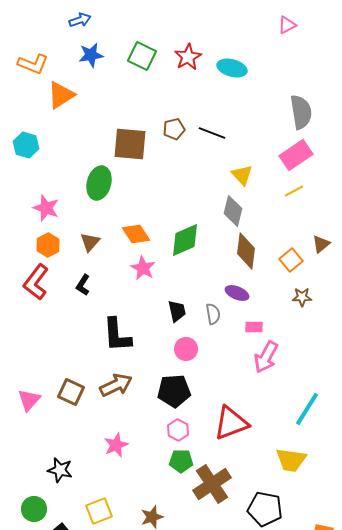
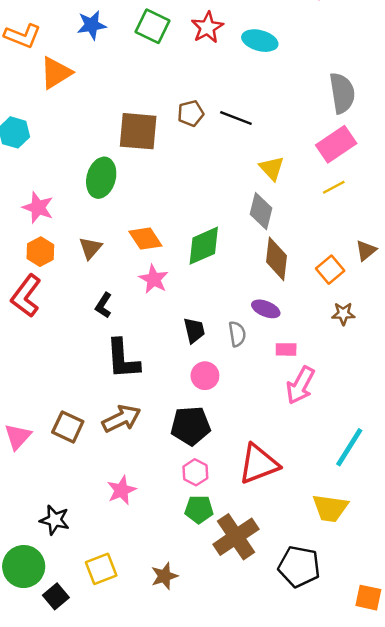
black L-shape: (83, 285) -> (104, 305), moved
green circle: (34, 509) -> (24, 567), size x1.4

